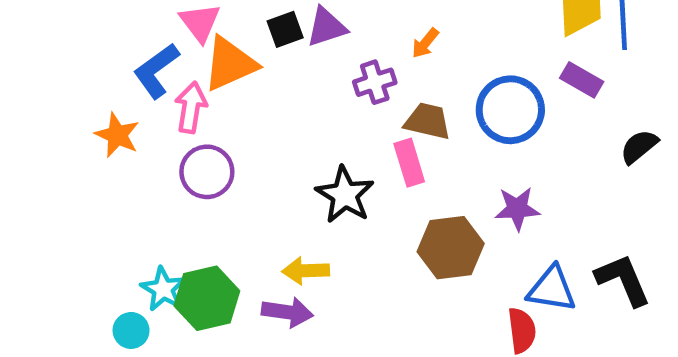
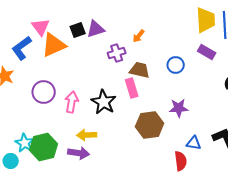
pink arrow: (191, 107) -> (72, 102), moved
blue circle: (510, 110) -> (176, 65), size x0.6
blue triangle: (552, 289) -> (194, 143), size x0.7

